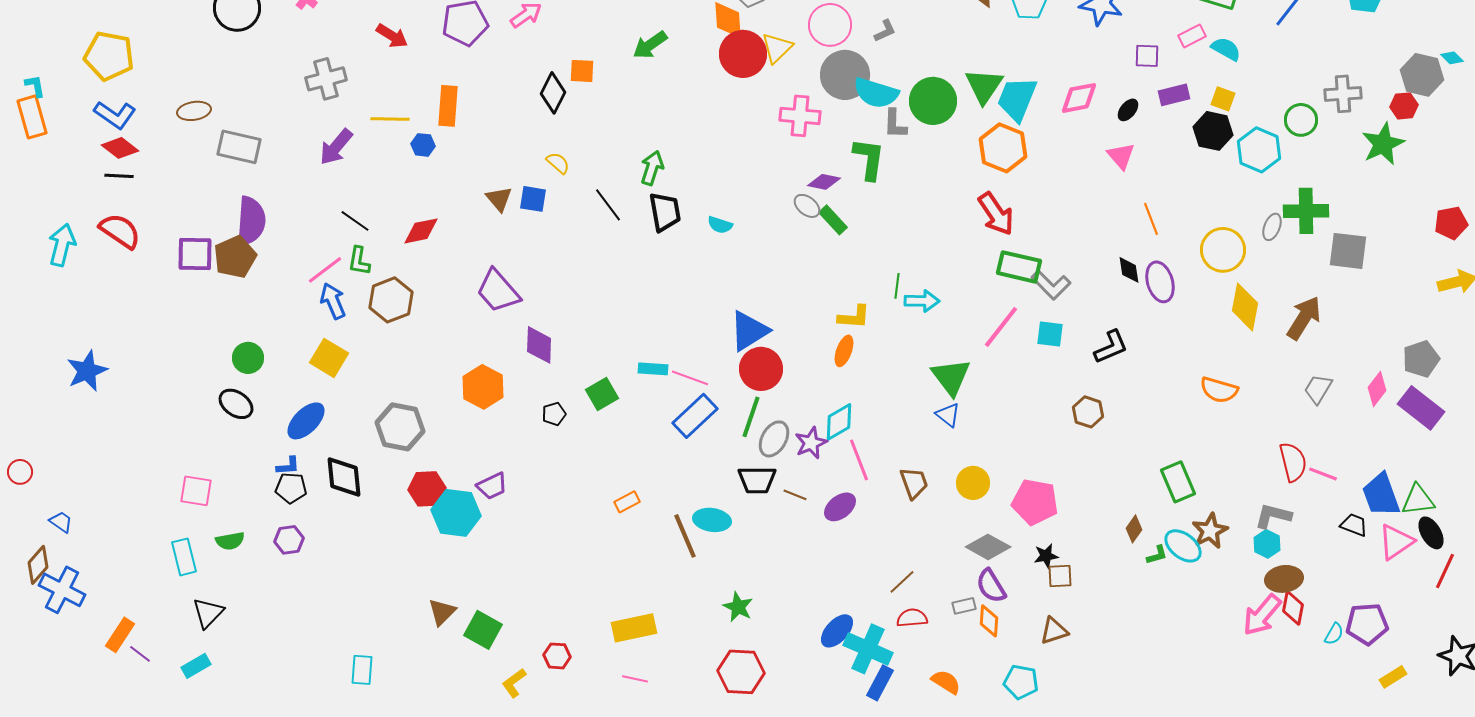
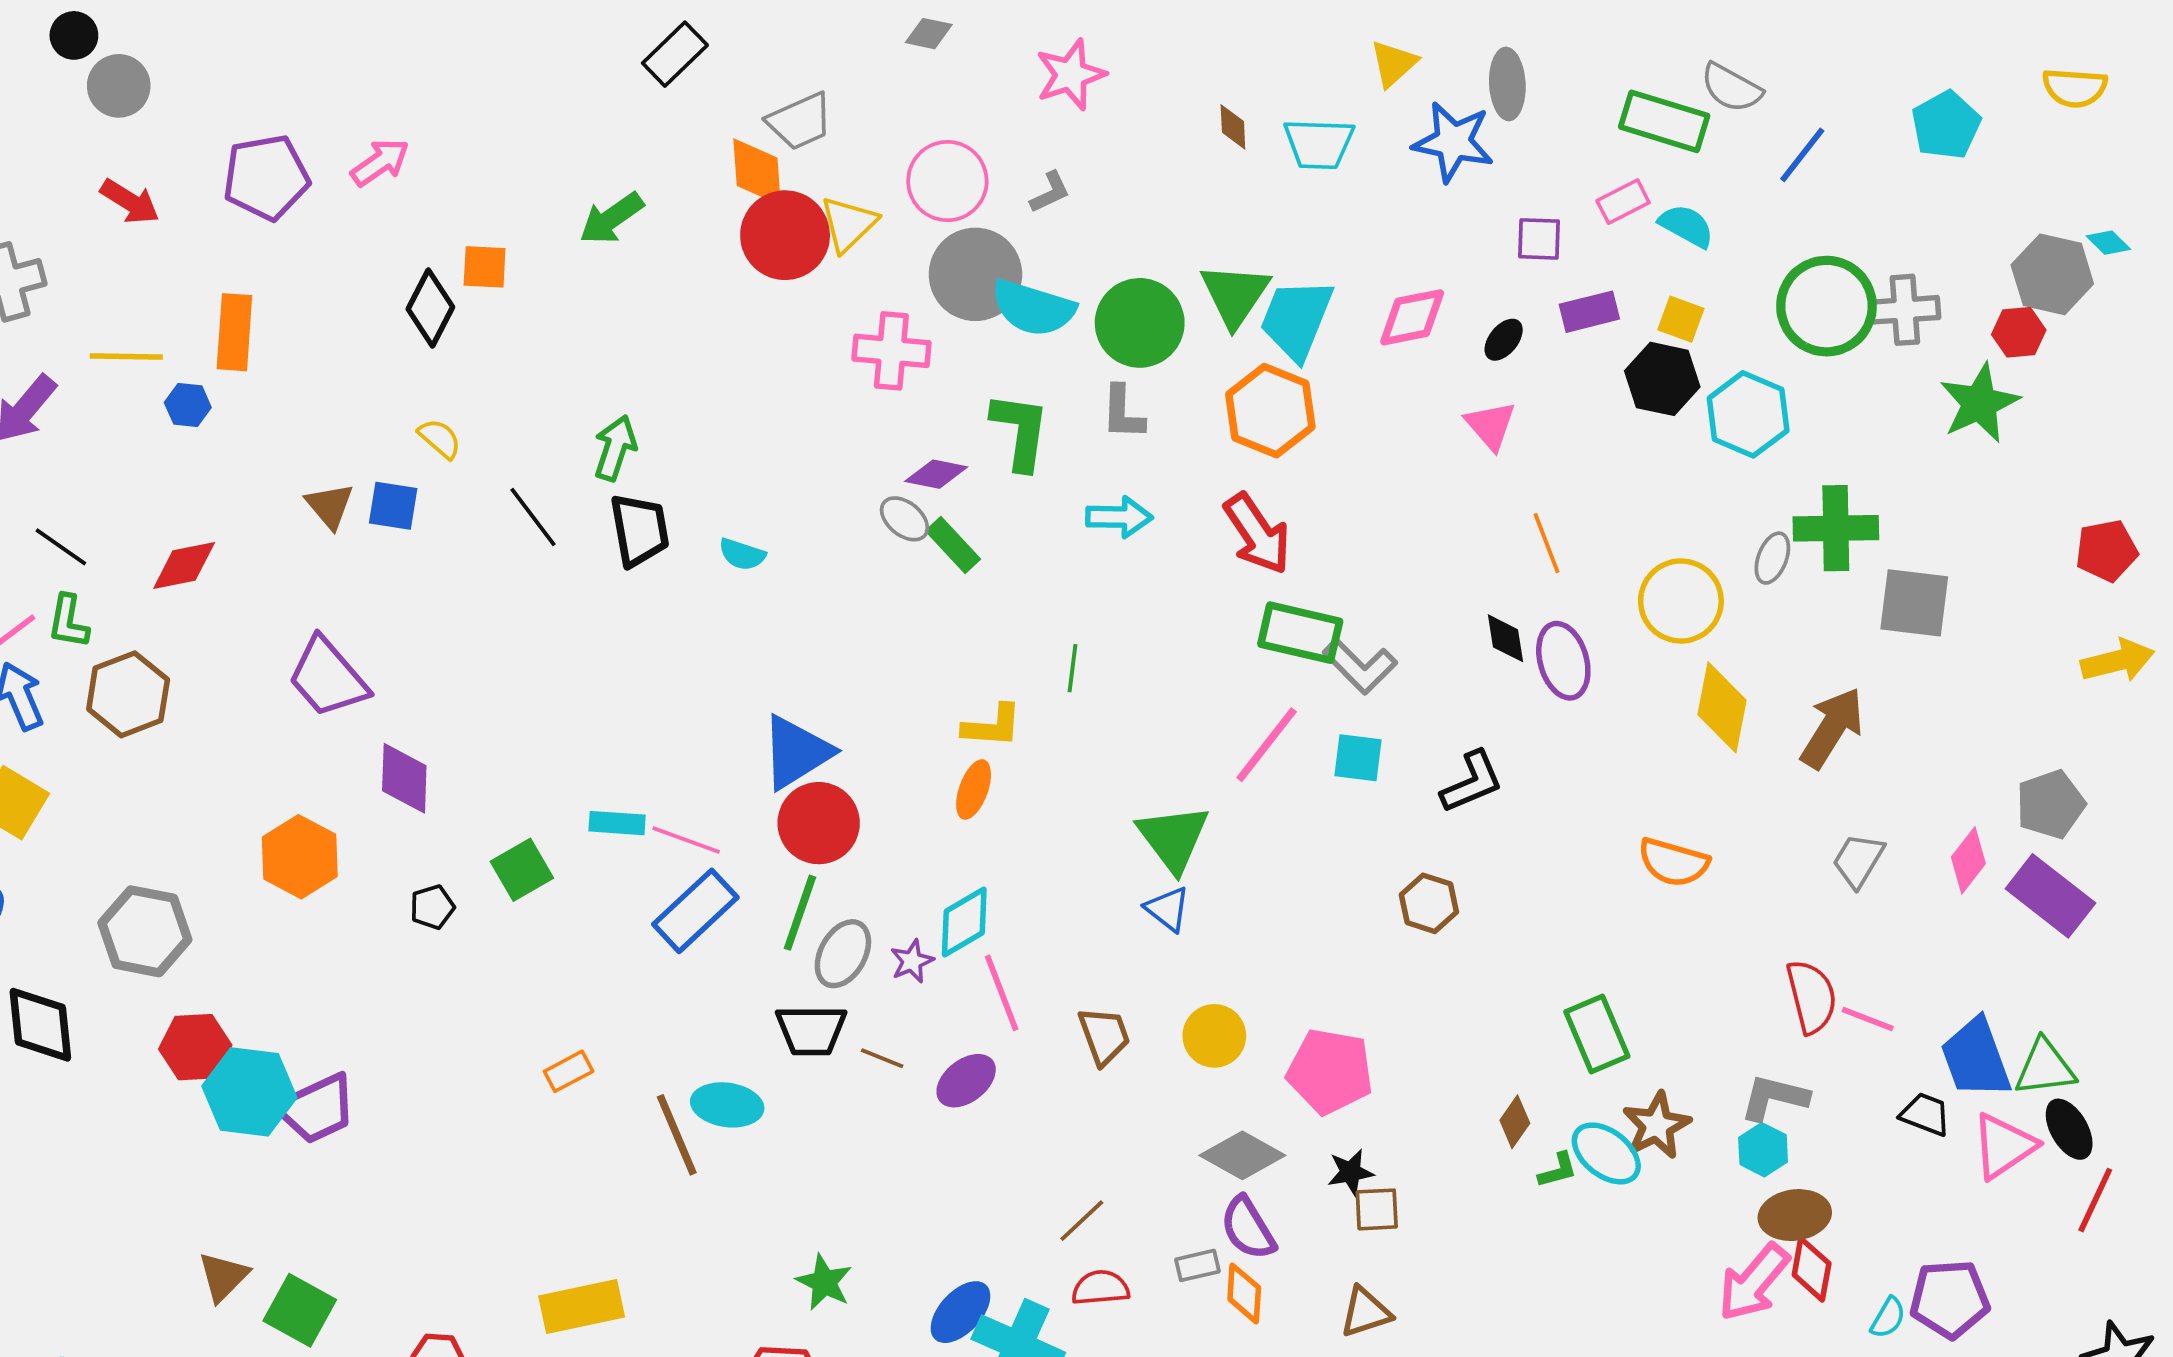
green circle: (1301, 120) -> (1826, 306), moved, size x1.6
gray L-shape: (895, 124) -> (1123, 412), moved
cyan arrow: (922, 301) -> (1119, 517), moved
purple star: (811, 443) -> (912, 961), size x0.7
purple trapezoid: (492, 486) -> (317, 1109), moved, size x1.4
green star: (738, 607) -> (824, 1282), moved

